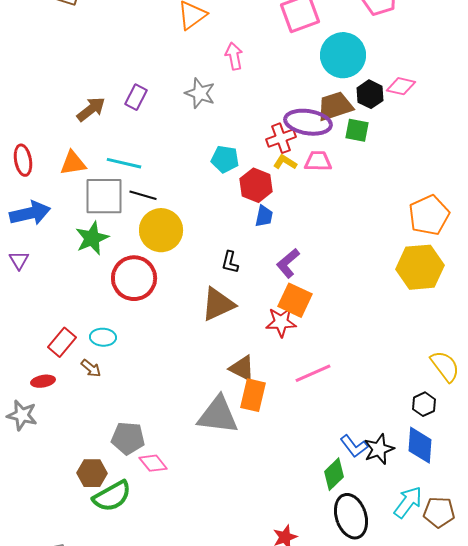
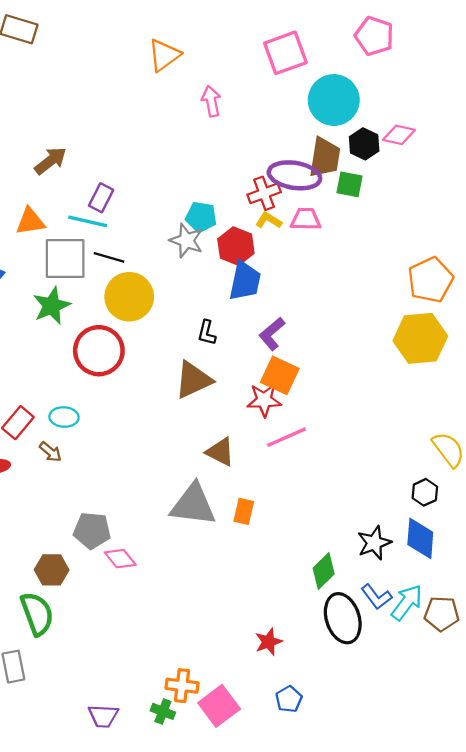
gray star: (200, 93) -> (187, 241), moved
purple rectangle: (136, 97) -> (101, 198), moved
brown trapezoid: (335, 106) -> (325, 157), turned 117
blue trapezoid: (264, 216) -> (245, 281), size x1.6
pink line: (313, 373) -> (287, 437), moved
orange rectangle: (253, 395) -> (244, 511), moved, size x0.7
blue L-shape: (354, 446) -> (376, 597), moved
green semicircle: (112, 496) -> (37, 614), moved, turned -81

